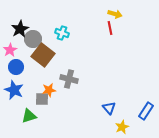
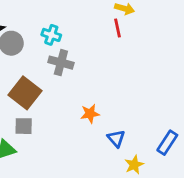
brown square: (43, 55) -> (25, 93), moved
gray cross: (69, 79) -> (61, 63), moved
orange star: (49, 90) -> (90, 114), moved

